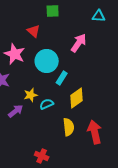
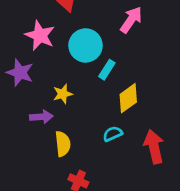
cyan semicircle: (47, 104) -> (113, 134), moved
purple arrow: (16, 111) -> (41, 117), turned 35
yellow semicircle: (69, 127) -> (63, 144), moved

